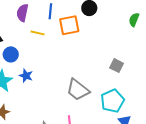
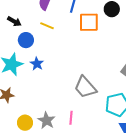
yellow line: (38, 33) -> (47, 26), moved

